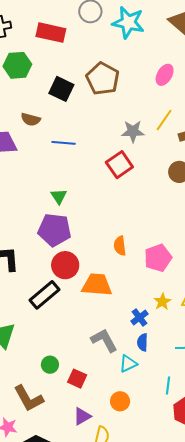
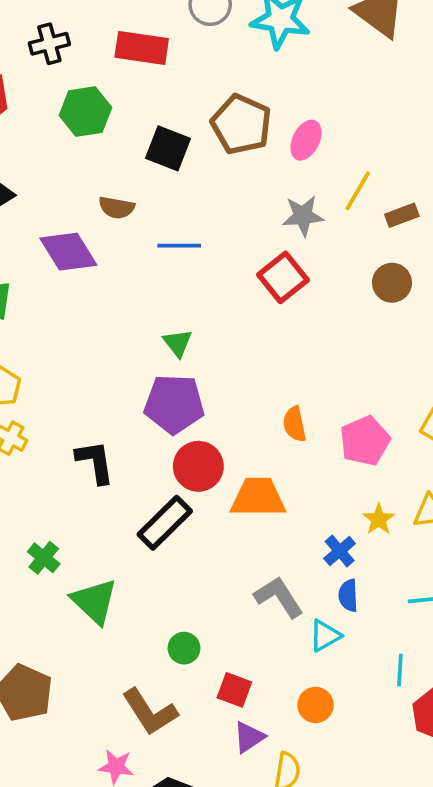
pink ellipse: (165, 75) -> (306, 140), moved
red square: (77, 379) -> (234, 690), moved

